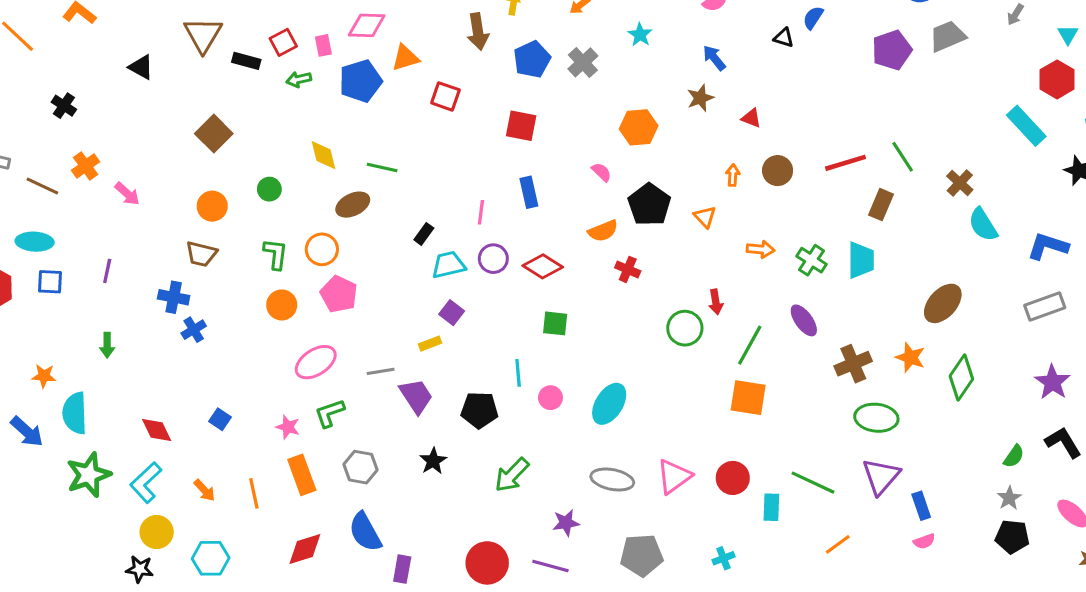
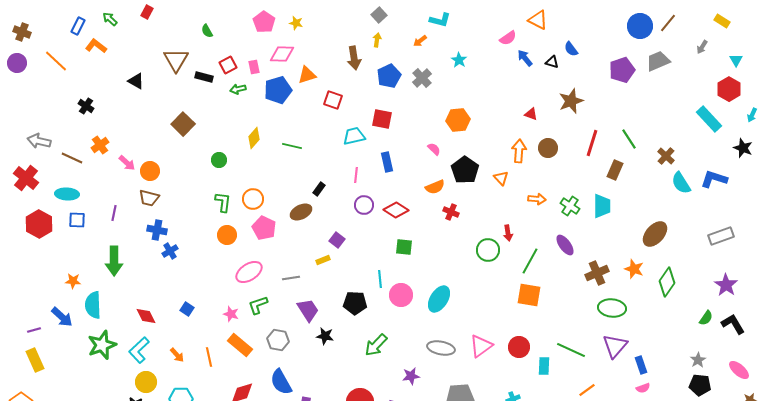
blue semicircle: (813, 18) -> (571, 49), turned -70
blue arrow: (714, 58) -> (525, 58), moved
brown star: (700, 98) -> (571, 101), moved, size x1.4
yellow diamond: (323, 155) -> (254, 138), turned 55
red line: (845, 163) -> (592, 143), turned -56
orange arrow: (733, 175) -> (519, 151), size x1.6
brown ellipse: (353, 205) -> (301, 212), moved
orange circle: (212, 206) -> (150, 171), moved
blue L-shape: (1048, 246) -> (714, 179), moved
brown trapezoid: (201, 254) -> (149, 198), moved
cyan trapezoid: (449, 265) -> (354, 136), moved
green arrow: (107, 345) -> (114, 261), size x1.8
purple trapezoid: (416, 396) -> (308, 310), moved
pink circle: (550, 398) -> (401, 295), size x1.5
green semicircle: (1014, 456) -> (706, 318), moved
black star: (433, 461) -> (325, 336), turned -30
orange rectangle: (302, 475) -> (240, 345), turned -30

